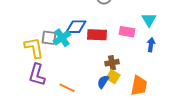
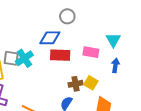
blue diamond: (76, 27) -> (50, 38), moved
yellow square: (113, 77) -> (91, 83), moved

